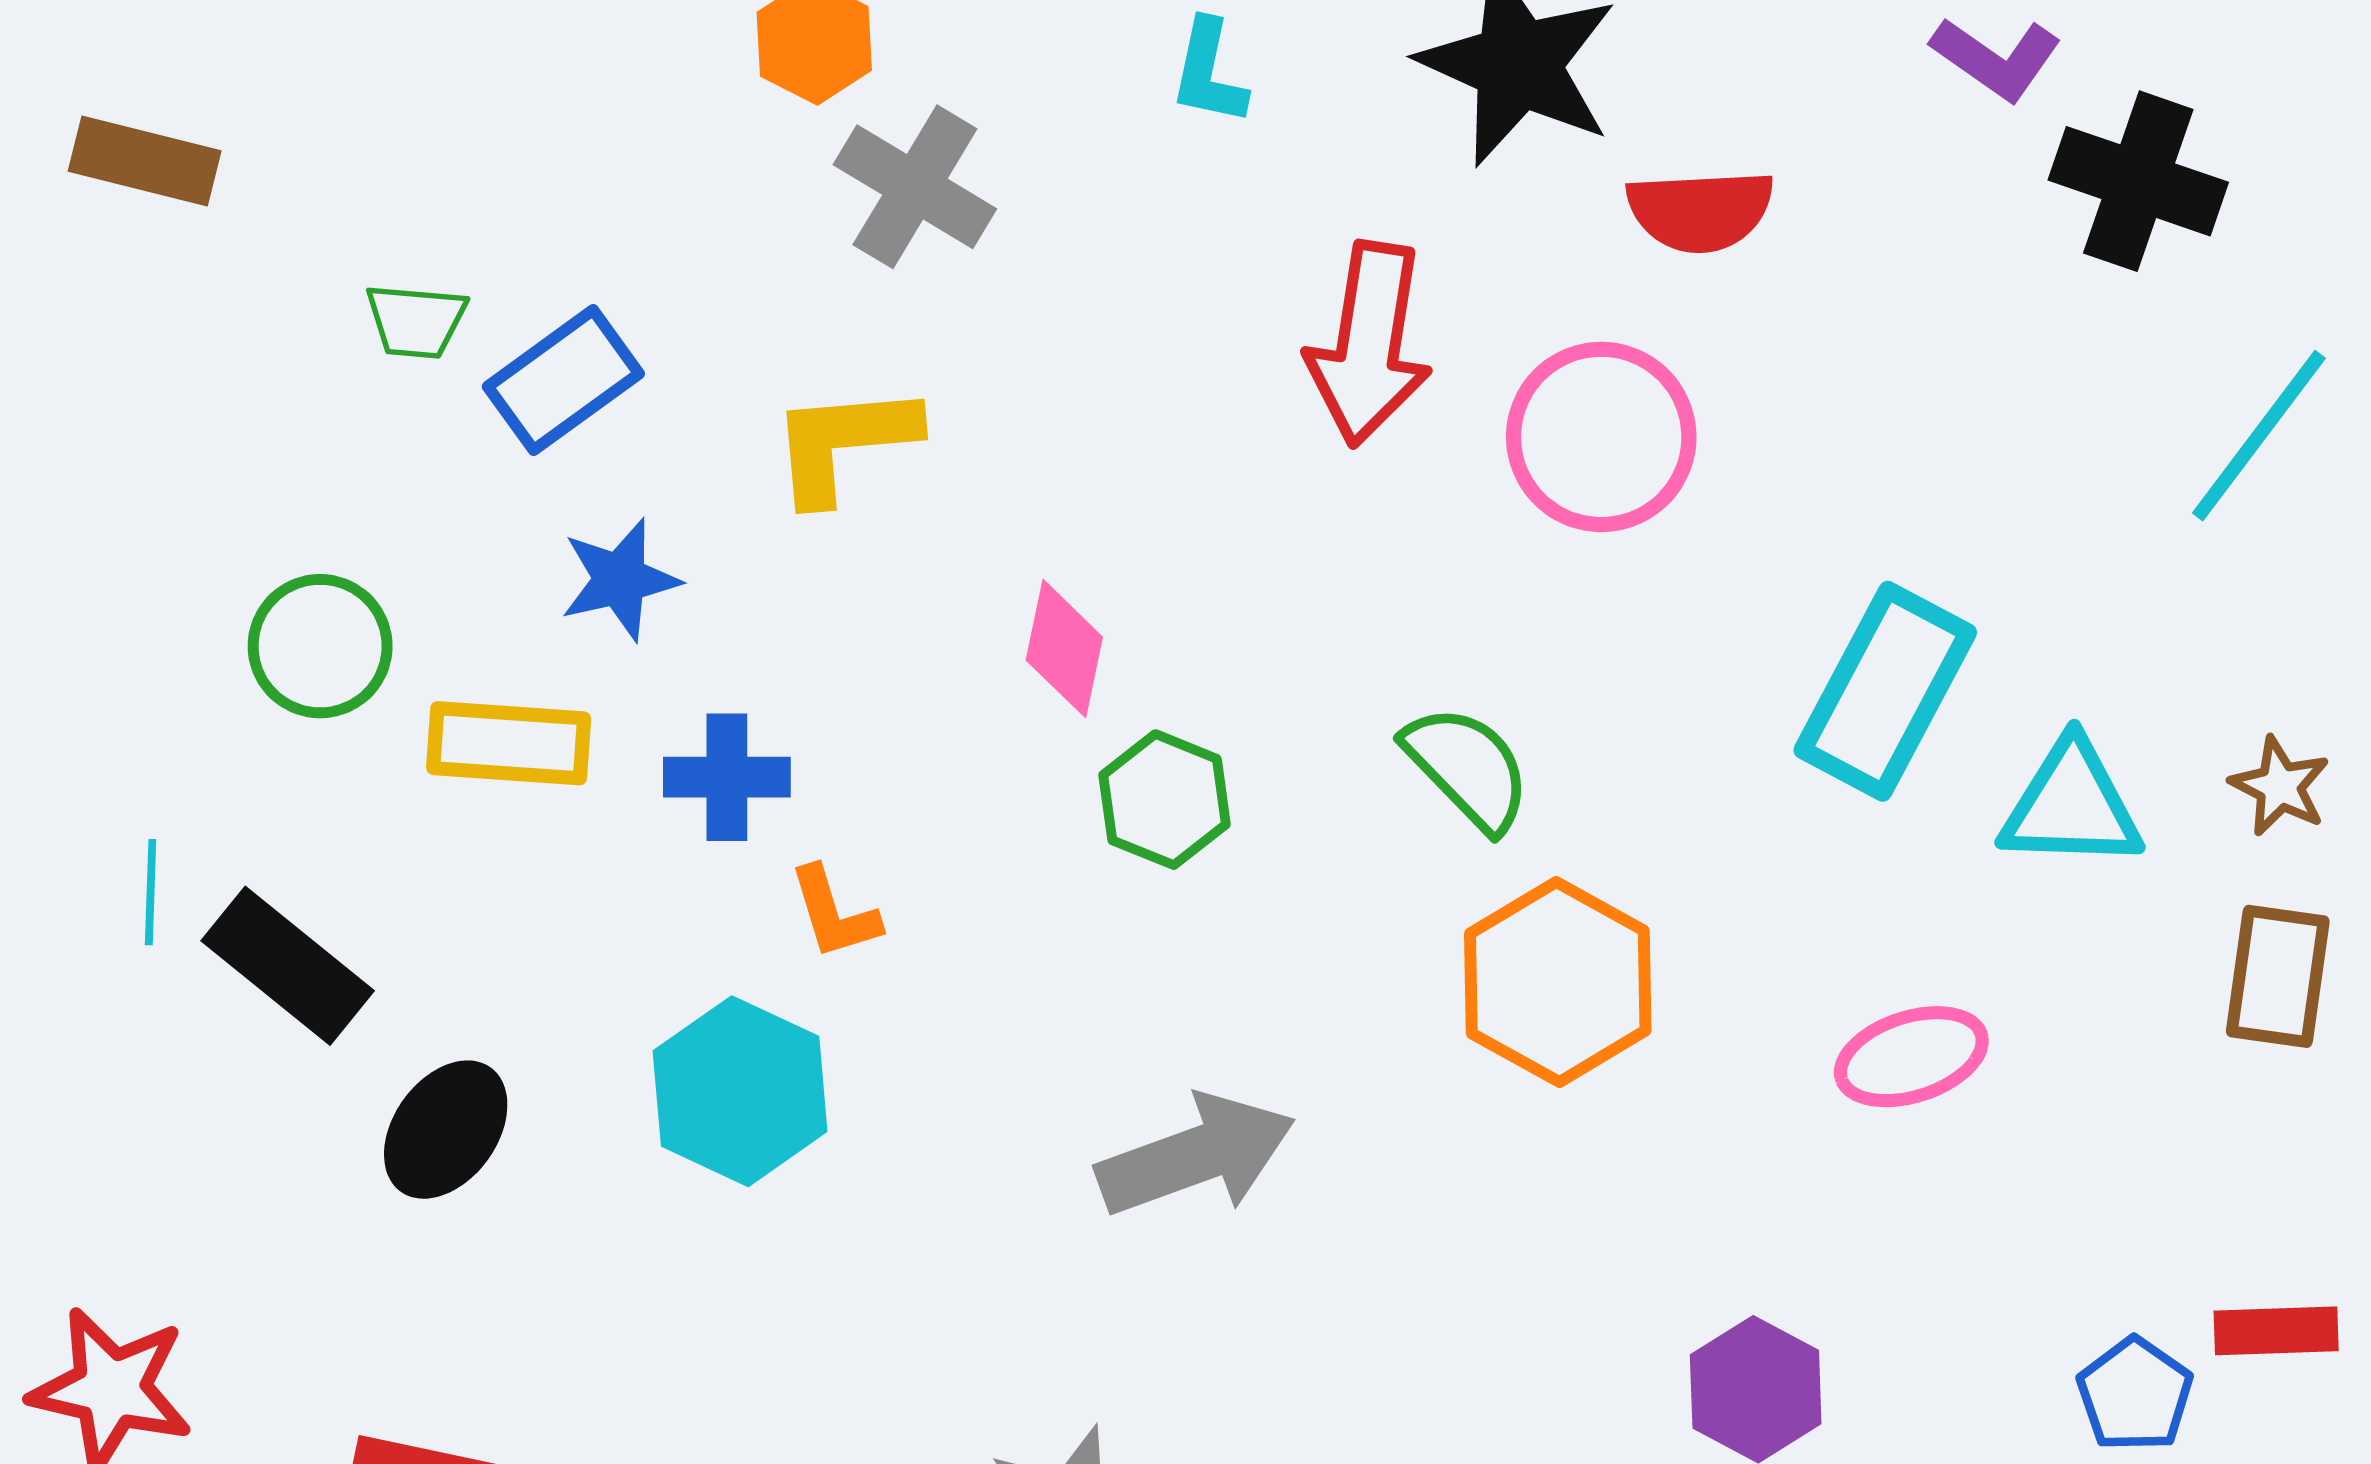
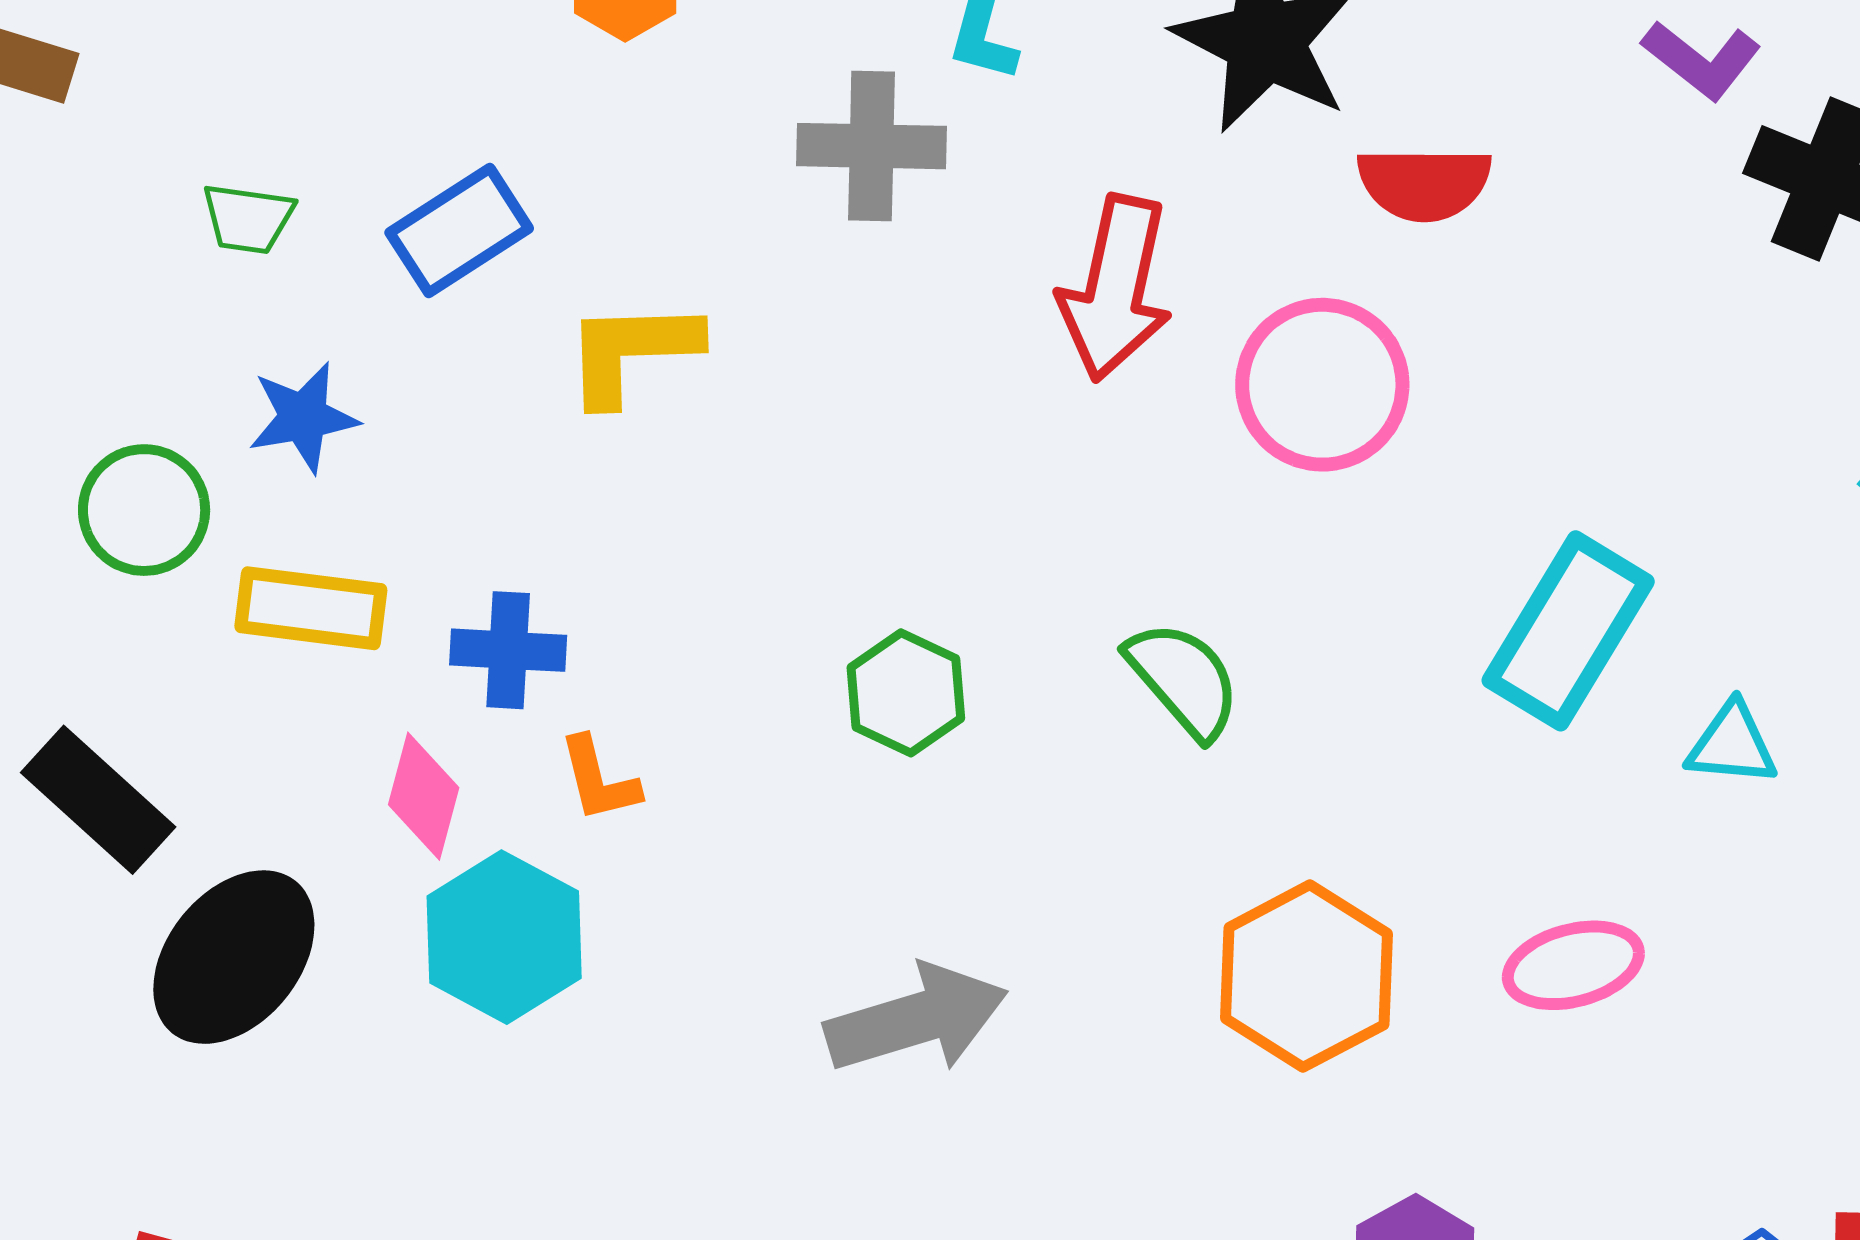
gray cross: (915, 187) -> (872, 146), moved, turned -33
blue rectangle: (563, 380) -> (459, 231), moved
blue star: (620, 580) -> (303, 417), moved
pink diamond: (1064, 649) -> (424, 796), moved
cyan triangle: (2071, 805) -> (1732, 744), size x0.7
orange hexagon: (1558, 982) -> (1306, 976), moved
black ellipse: (446, 1130) -> (234, 957), size x1.4

